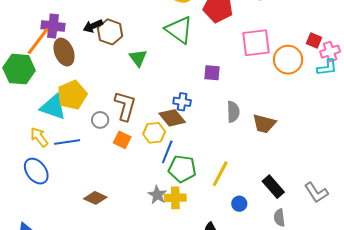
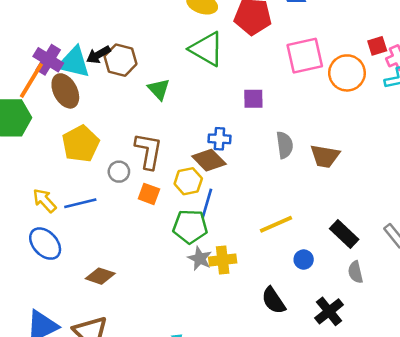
purple cross: (53, 26) -> (48, 60), turned 30
red square: (314, 41) -> (377, 46), turned -35
cyan triangle: (53, 107) -> (74, 62), moved
green pentagon: (182, 169) -> (190, 227), moved
yellow line: (220, 174) -> (276, 224), turned 44
brown diamond: (95, 198) -> (100, 276), moved

